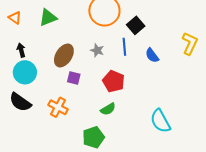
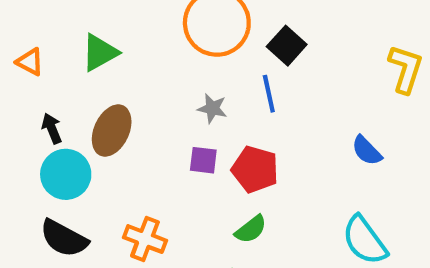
brown ellipse: (64, 55) -> (112, 131), moved
blue semicircle: (152, 55) -> (367, 151), moved
purple square: (74, 78) -> (203, 160), moved

